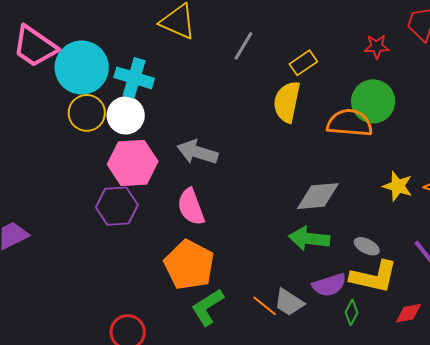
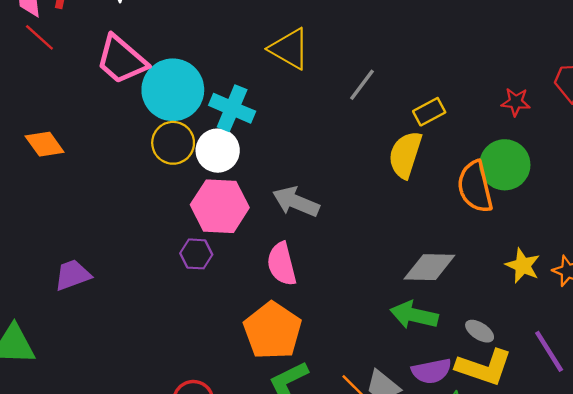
orange semicircle: (350, 123) -> (475, 187), turned -114
purple hexagon: (117, 206) -> (196, 254), size x0.7

